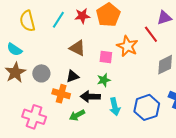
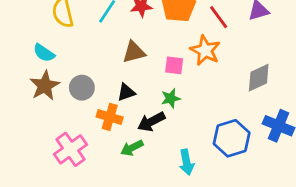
red line: (151, 34) -> (219, 17), moved
brown triangle: (77, 48) -> (134, 52), turned -42
black arrow: (90, 97) -> (151, 122), turned -30
cyan arrow: (115, 107) -> (187, 162), moved
pink cross: (34, 117) -> (71, 149), turned 35

